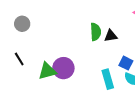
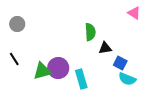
black triangle: (111, 36) -> (105, 48), moved
cyan rectangle: (108, 79) -> (81, 79), moved

